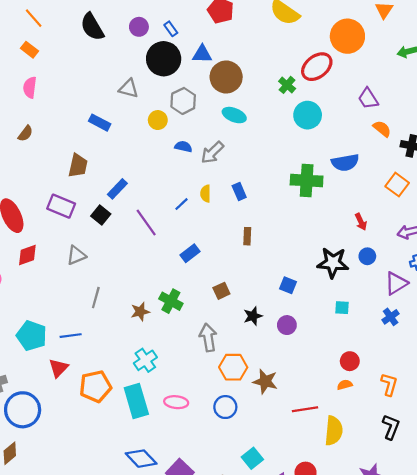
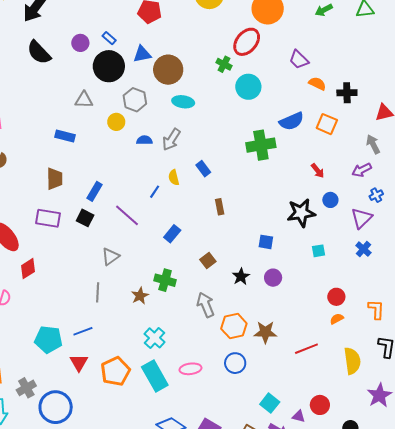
orange square: (397, 185) -> (327, 124), moved
gray triangle: (76, 255) -> (110, 256), moved
yellow semicircle: (334, 431) -> (352, 361), moved

